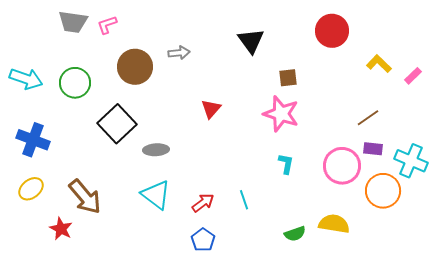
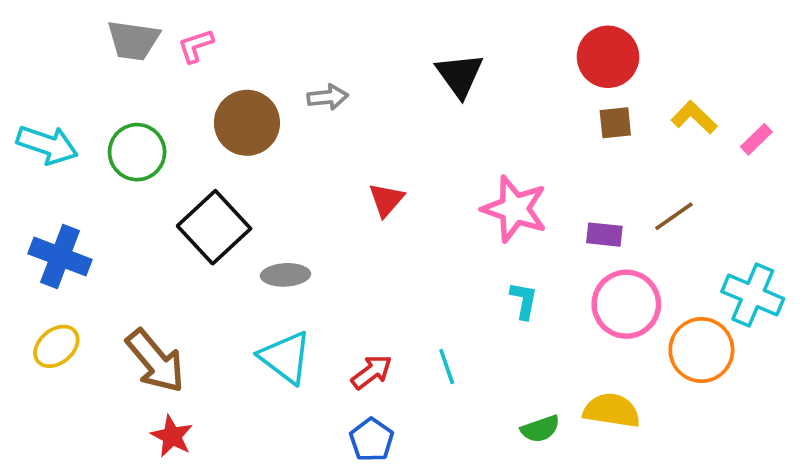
brown square: (288, 78) -> (615, 123), moved
purple rectangle: (373, 149) -> (604, 235), moved
red star: (61, 229) -> (172, 436), moved

